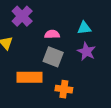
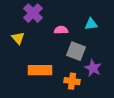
purple star: (86, 52) -> (93, 68), moved
gray square: (53, 57) -> (76, 51), moved

